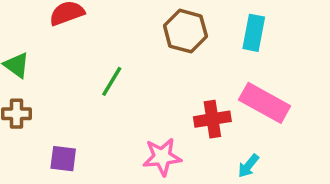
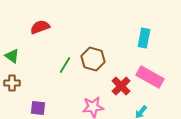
brown hexagon: (185, 31) -> (93, 59), moved
red cross: (212, 119) -> (121, 86), turned -36

